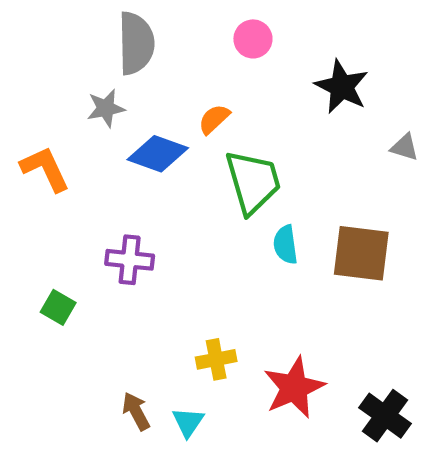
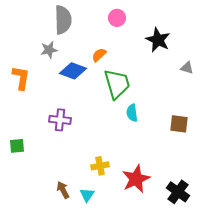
orange L-shape: (45, 169) -> (21, 78), turned 35
brown square: (361, 253) -> (179, 124), moved, size x0.7
green square: (58, 307) -> (17, 146), moved, turned -35

